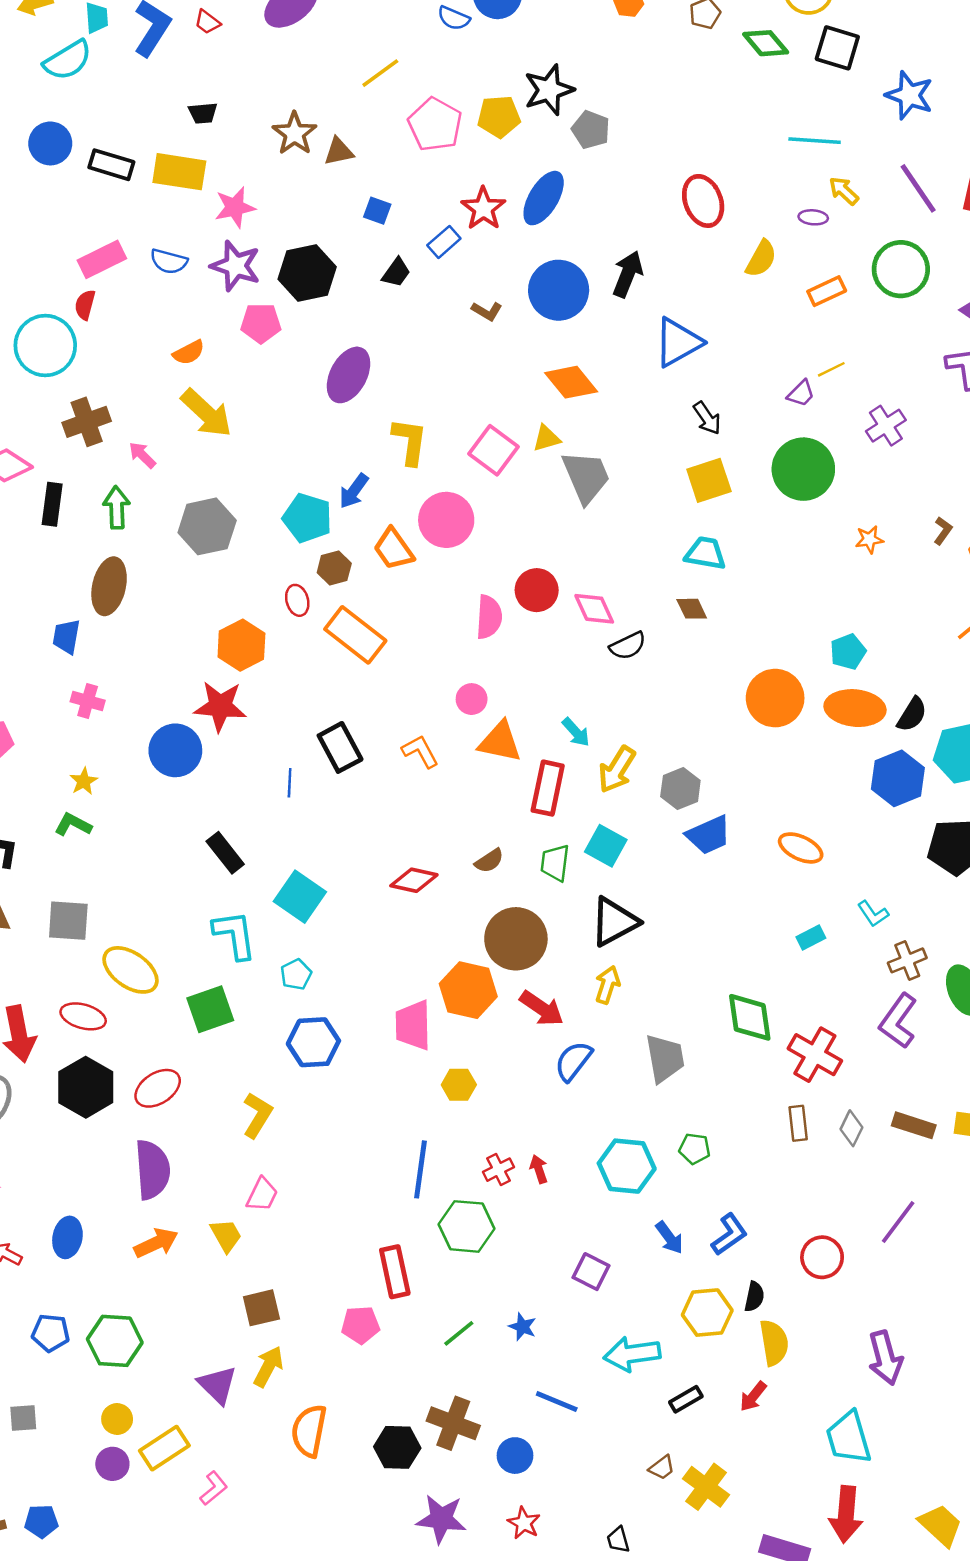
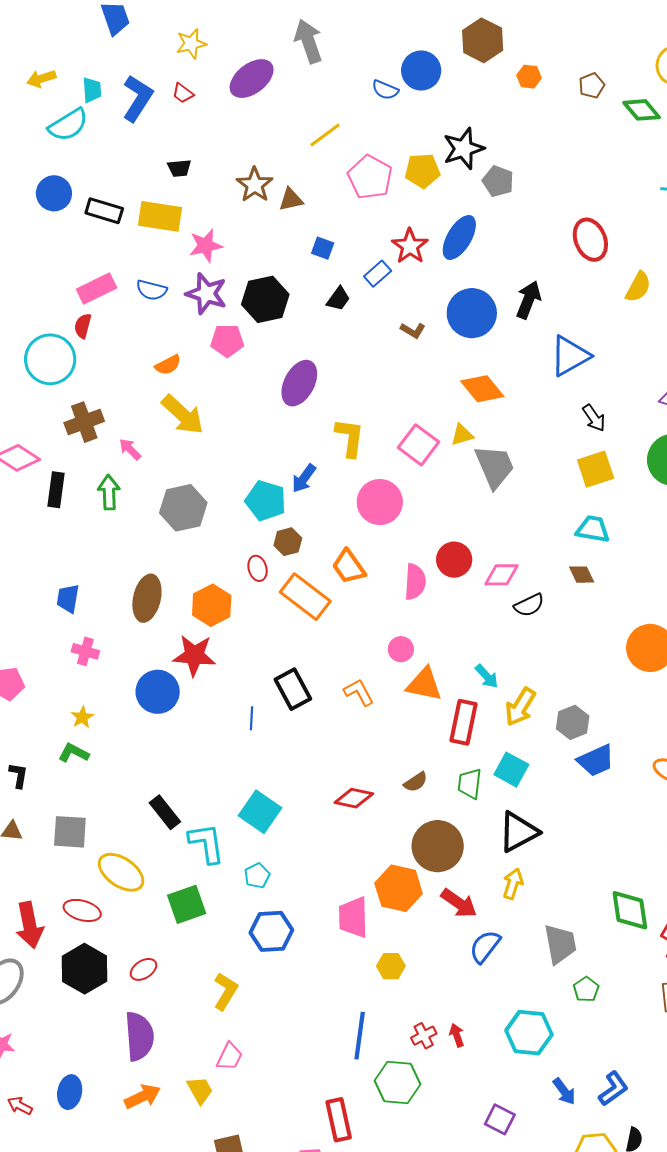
orange trapezoid: (394, 549) -> (349, 567), moved
brown ellipse: (109, 586) -> (147, 598), moved
pink diamond: (594, 609) -> (501, 575), turned -66
black rectangle: (225, 853) -> (165, 812), moved
red ellipse: (158, 1088) -> (143, 969), size x0.7
green pentagon: (695, 1149) -> (586, 989), moved, turned 30

